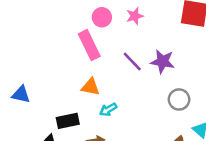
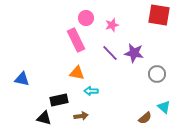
pink star: (135, 16) -> (112, 25), moved
gray circle: (179, 99) -> (157, 74), moved
cyan arrow: (108, 110) -> (91, 91), turned 32

